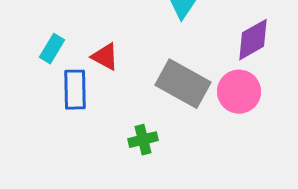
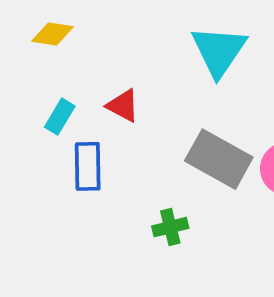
red triangle: (105, 57) -> (123, 106), moved

